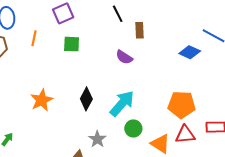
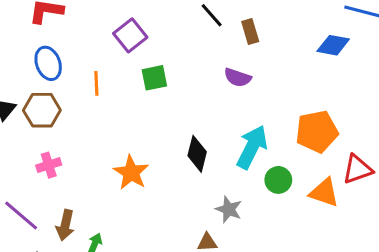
orange pentagon: (182, 105) -> (317, 132), moved

